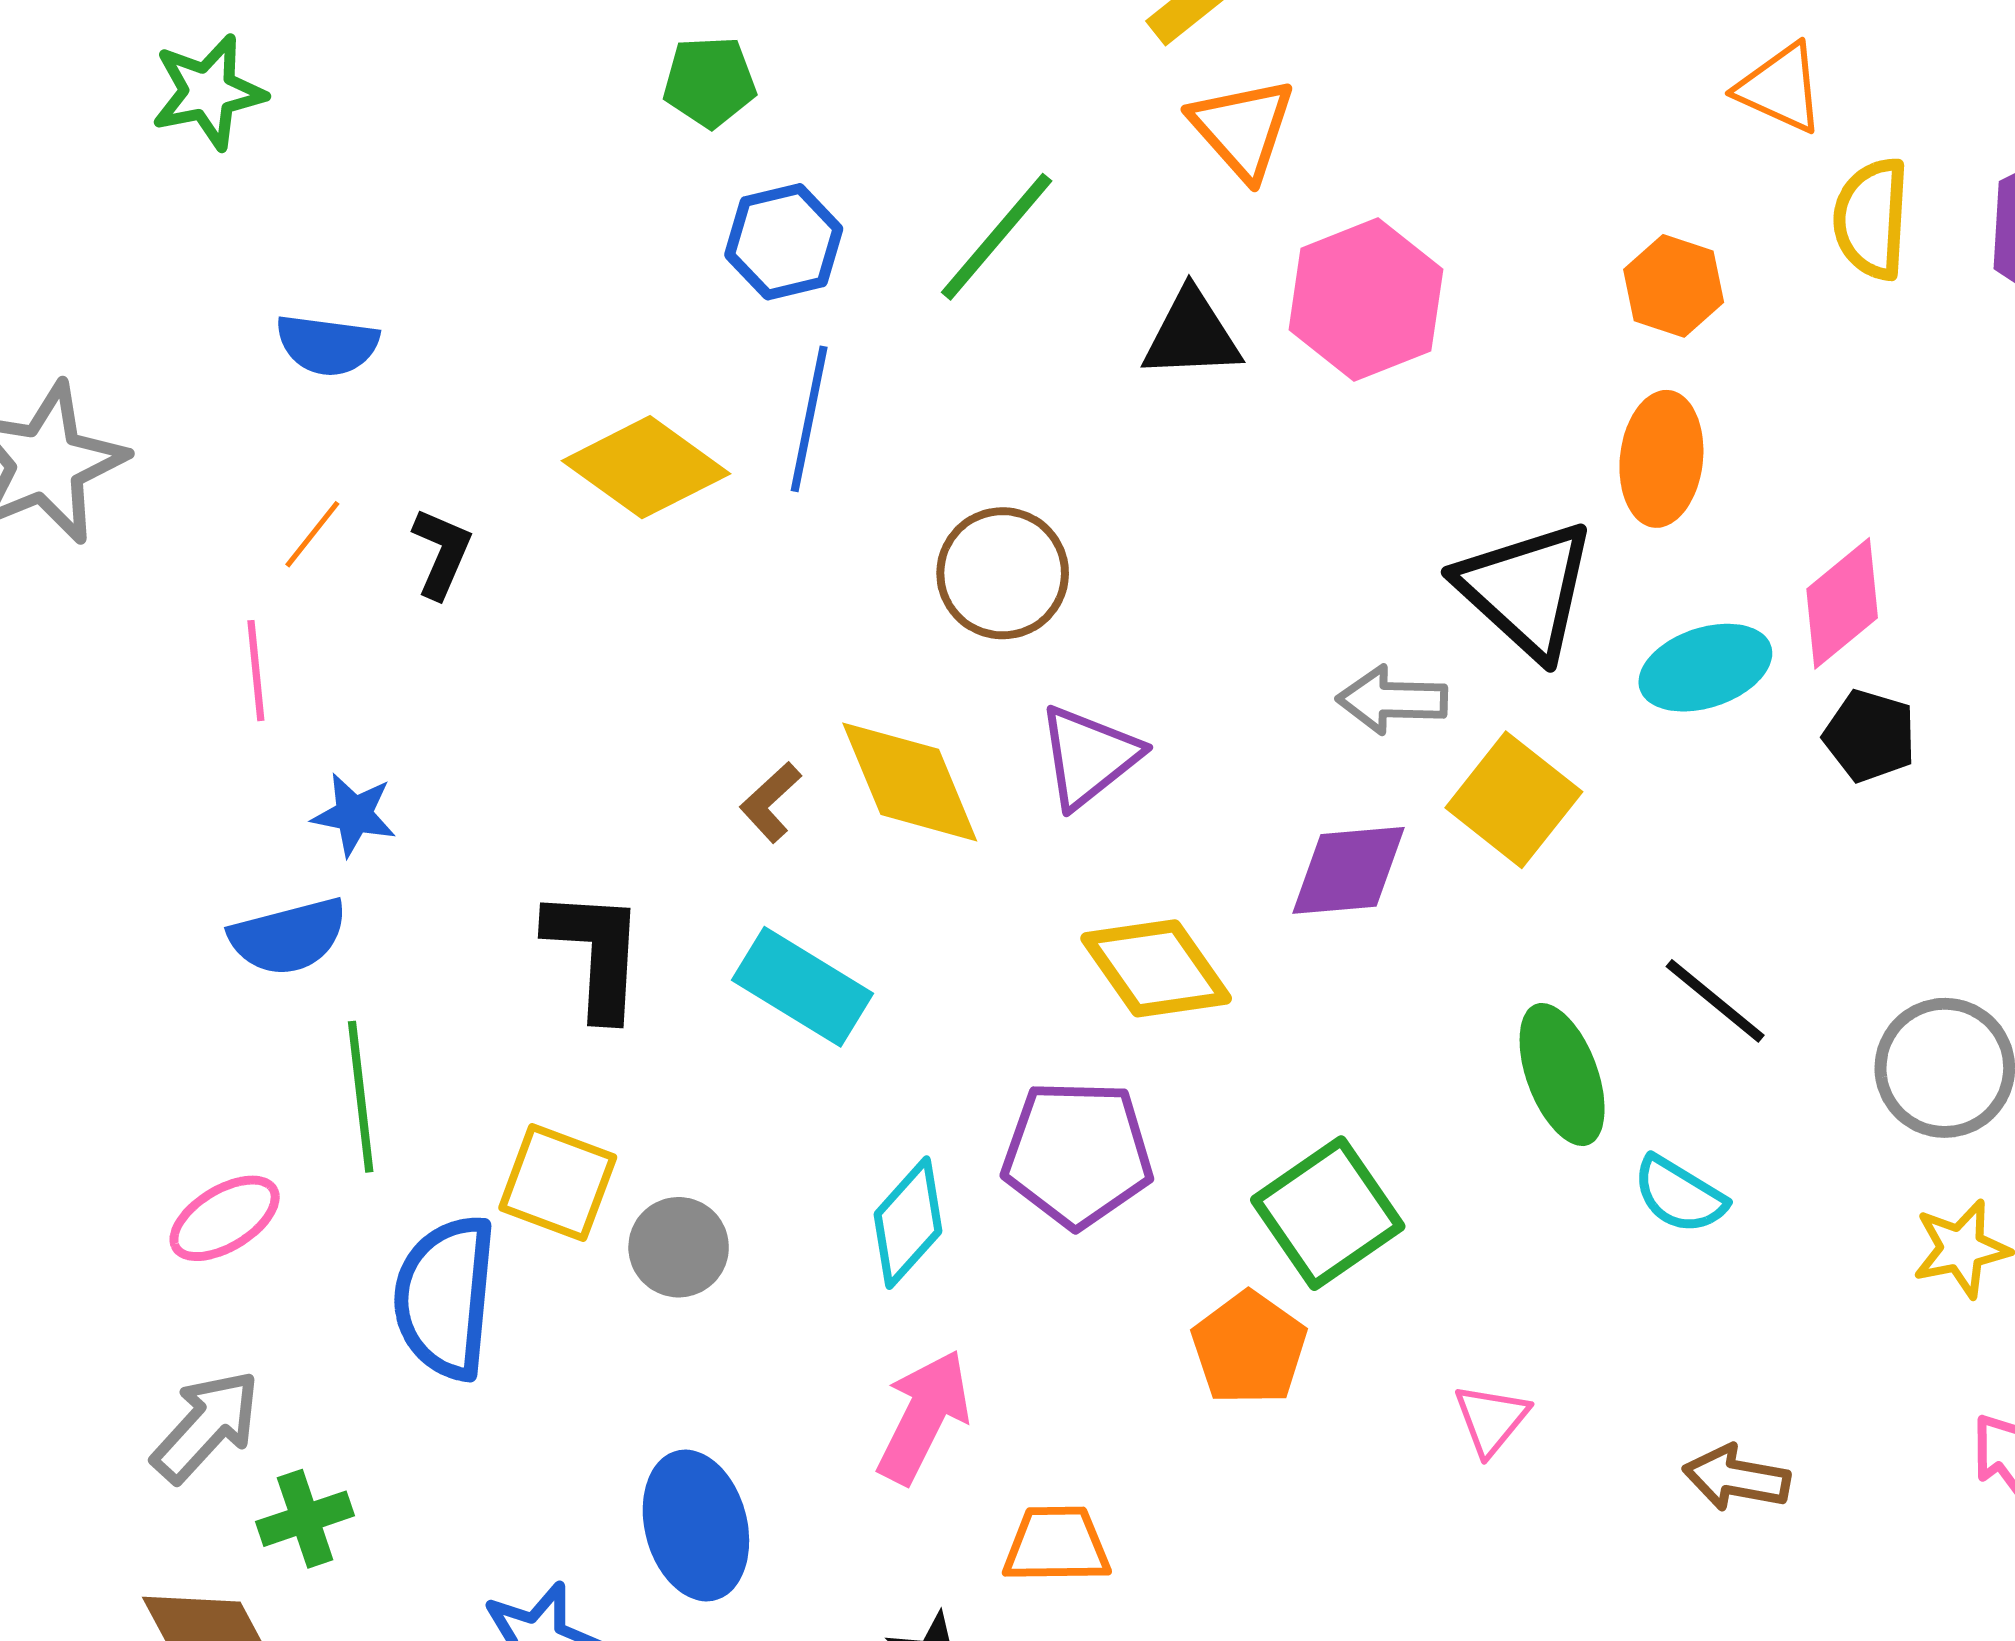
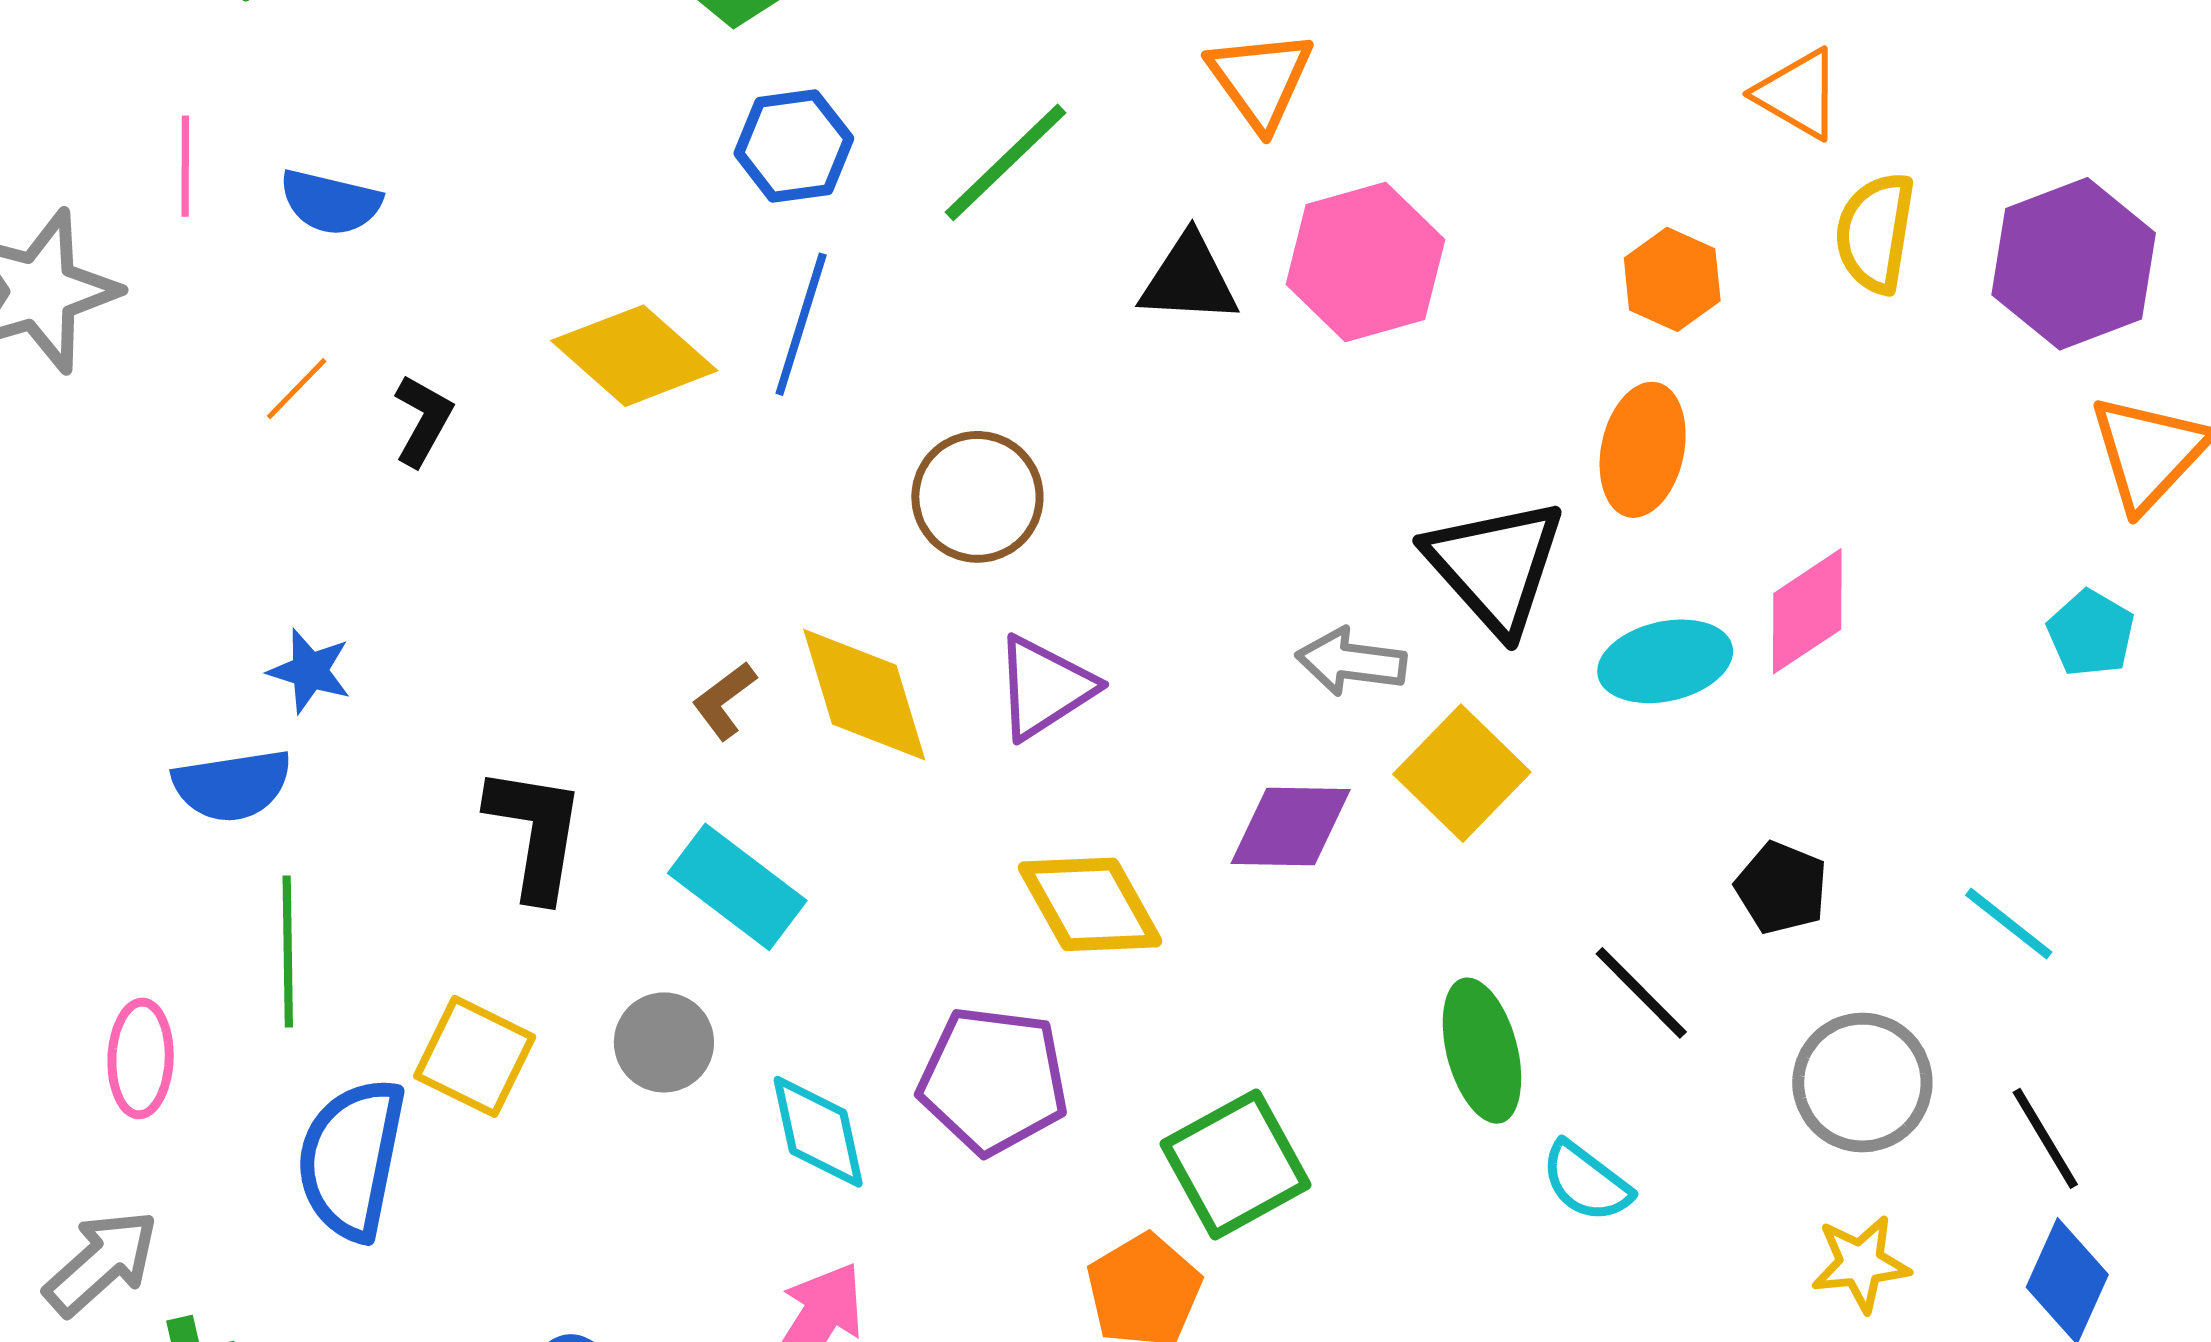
pink line: (256, 671) -> (185, 166), moved
black pentagon: (1870, 736) -> (1781, 888), moved
pink ellipse: (225, 1218) -> (141, 1058), turned -62
cyan diamond: (908, 1223) -> (818, 1132), turned -60
gray circle: (679, 1247) -> (664, 1042), moved

